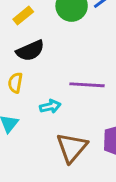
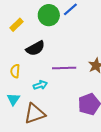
black semicircle: (30, 51) -> (35, 48), moved
brown triangle: (72, 148) -> (35, 114), moved, turned 35

